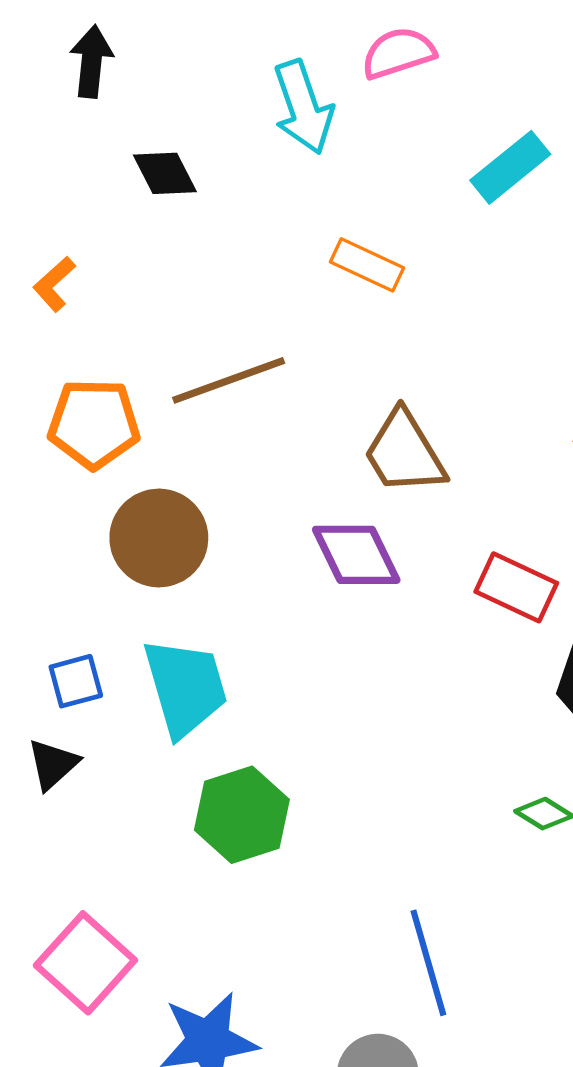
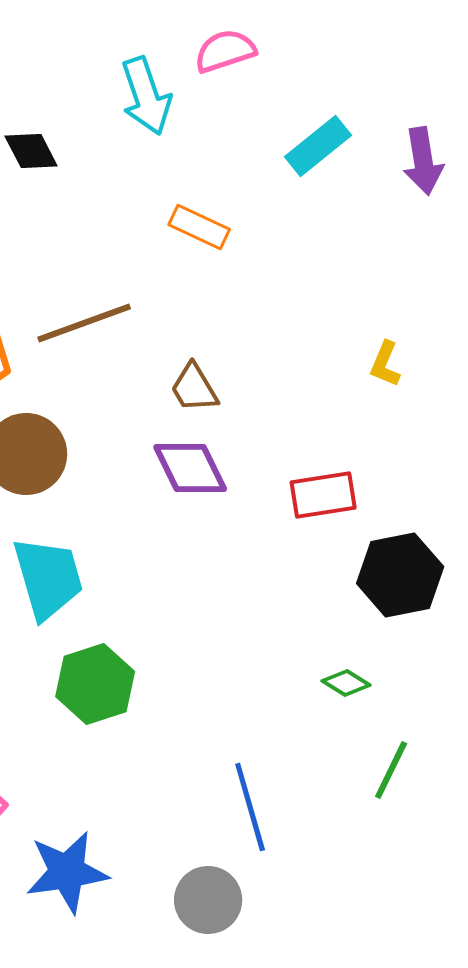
brown trapezoid: (404, 453) -> (194, 388), moved, size x0.7
red rectangle: (516, 587) -> (323, 495), turned -34

